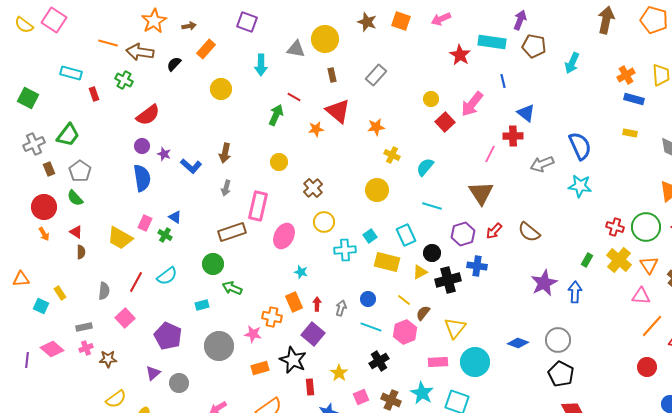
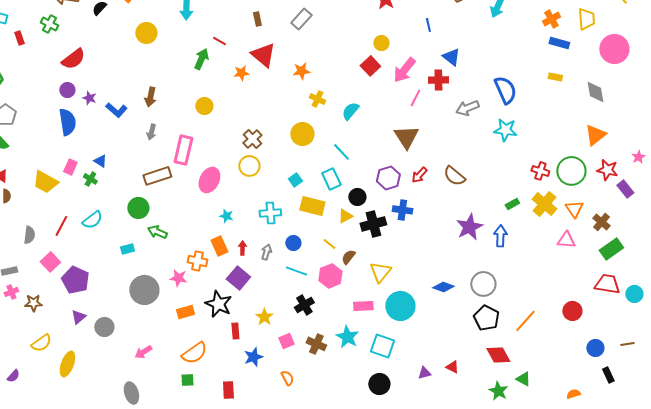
yellow circle: (431, 99) -> (381, 43), moved
pink arrow: (472, 104) -> (404, 70), moved
brown cross: (313, 188) -> (252, 139), moved
cyan line: (432, 206) -> (341, 152), moved, turned 30
cyan cross: (345, 250) -> (270, 213), moved
green rectangle: (587, 260) -> (512, 204), turned 32
orange line: (652, 326) -> (525, 321), moved
purple pentagon: (168, 336) -> (75, 280), moved

